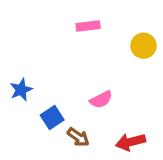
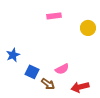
pink semicircle: (101, 100) -> (62, 69), moved
blue square: (52, 118) -> (32, 72), turned -32

